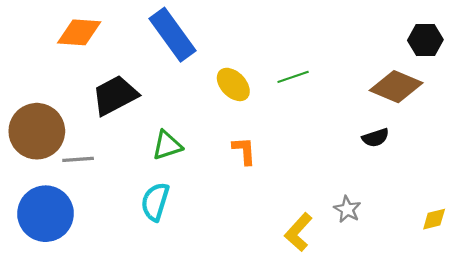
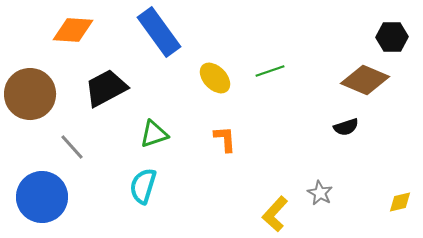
brown circle: (37, 131) -> (30, 94), moved
gray line: (78, 159) -> (72, 147), turned 52

